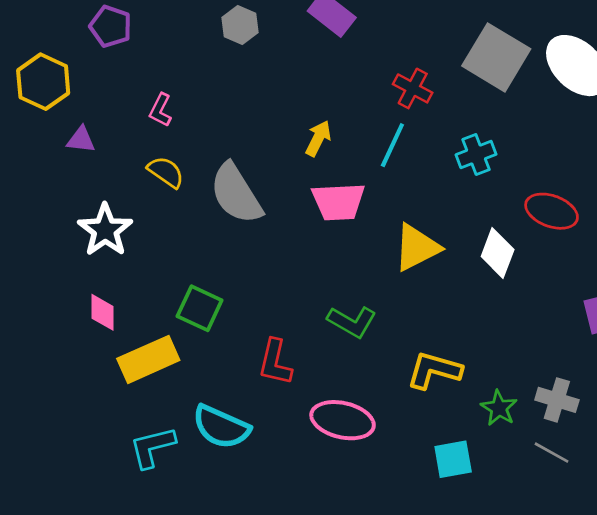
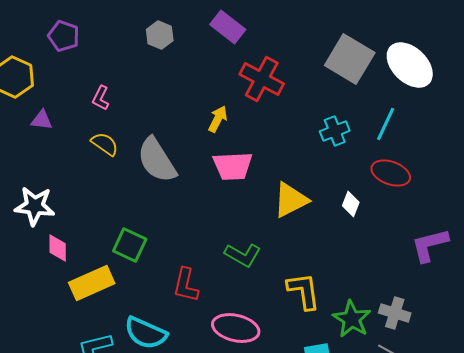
red cross: (413, 88) -> (262, 79), moved, size x1.5
cyan line: (392, 145) -> (386, 124), moved
white star: (105, 230) -> (35, 206), moved, turned -30
white diamond: (498, 253) -> (351, 204), size x0.7
yellow L-shape: (434, 370) -> (304, 291), turned 66
green star: (499, 408) -> (352, 319), size x1.4

